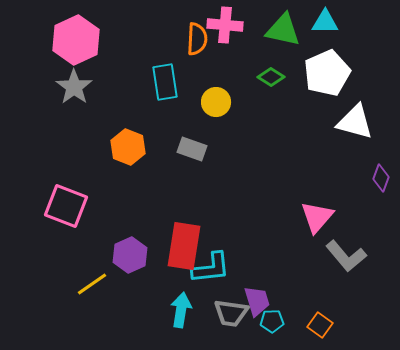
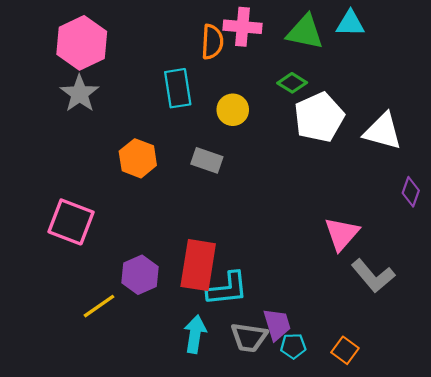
white pentagon: (327, 73) -> (319, 117), moved

